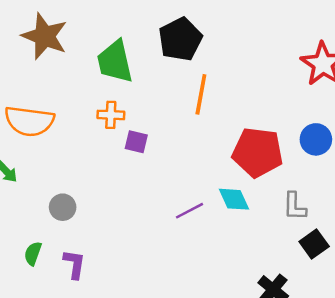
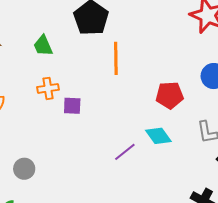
green trapezoid: (115, 62) -> (43, 46), size x0.6
red pentagon: (258, 152) -> (170, 95), size x0.7

